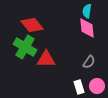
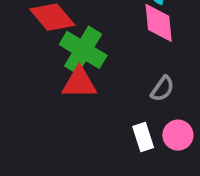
green cross: (25, 47) -> (83, 50), moved

